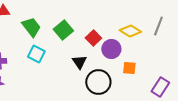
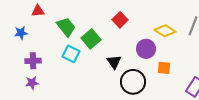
green square: (63, 30) -> (91, 39), moved
red square: (93, 38) -> (120, 20), moved

